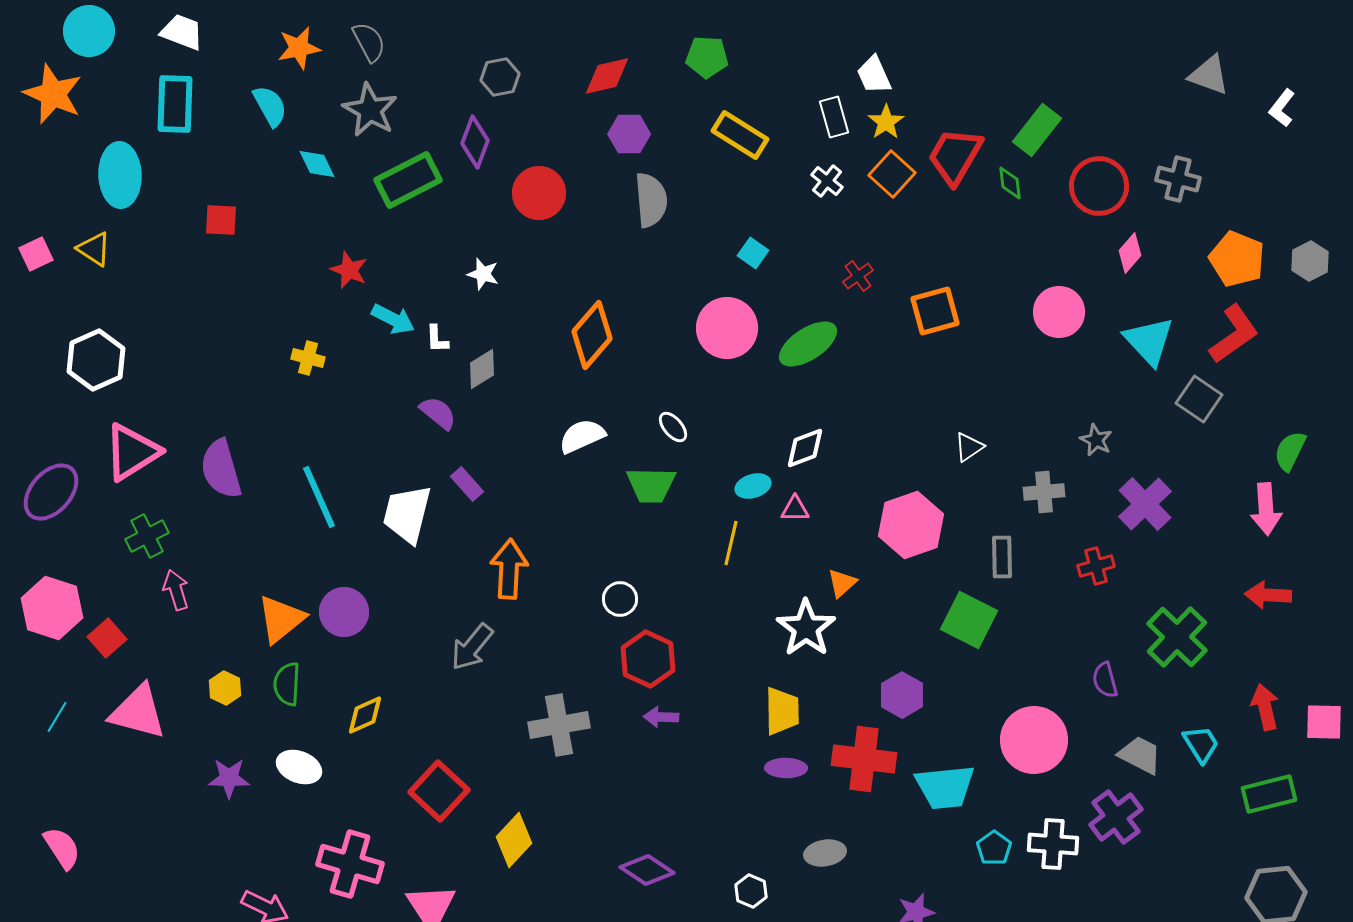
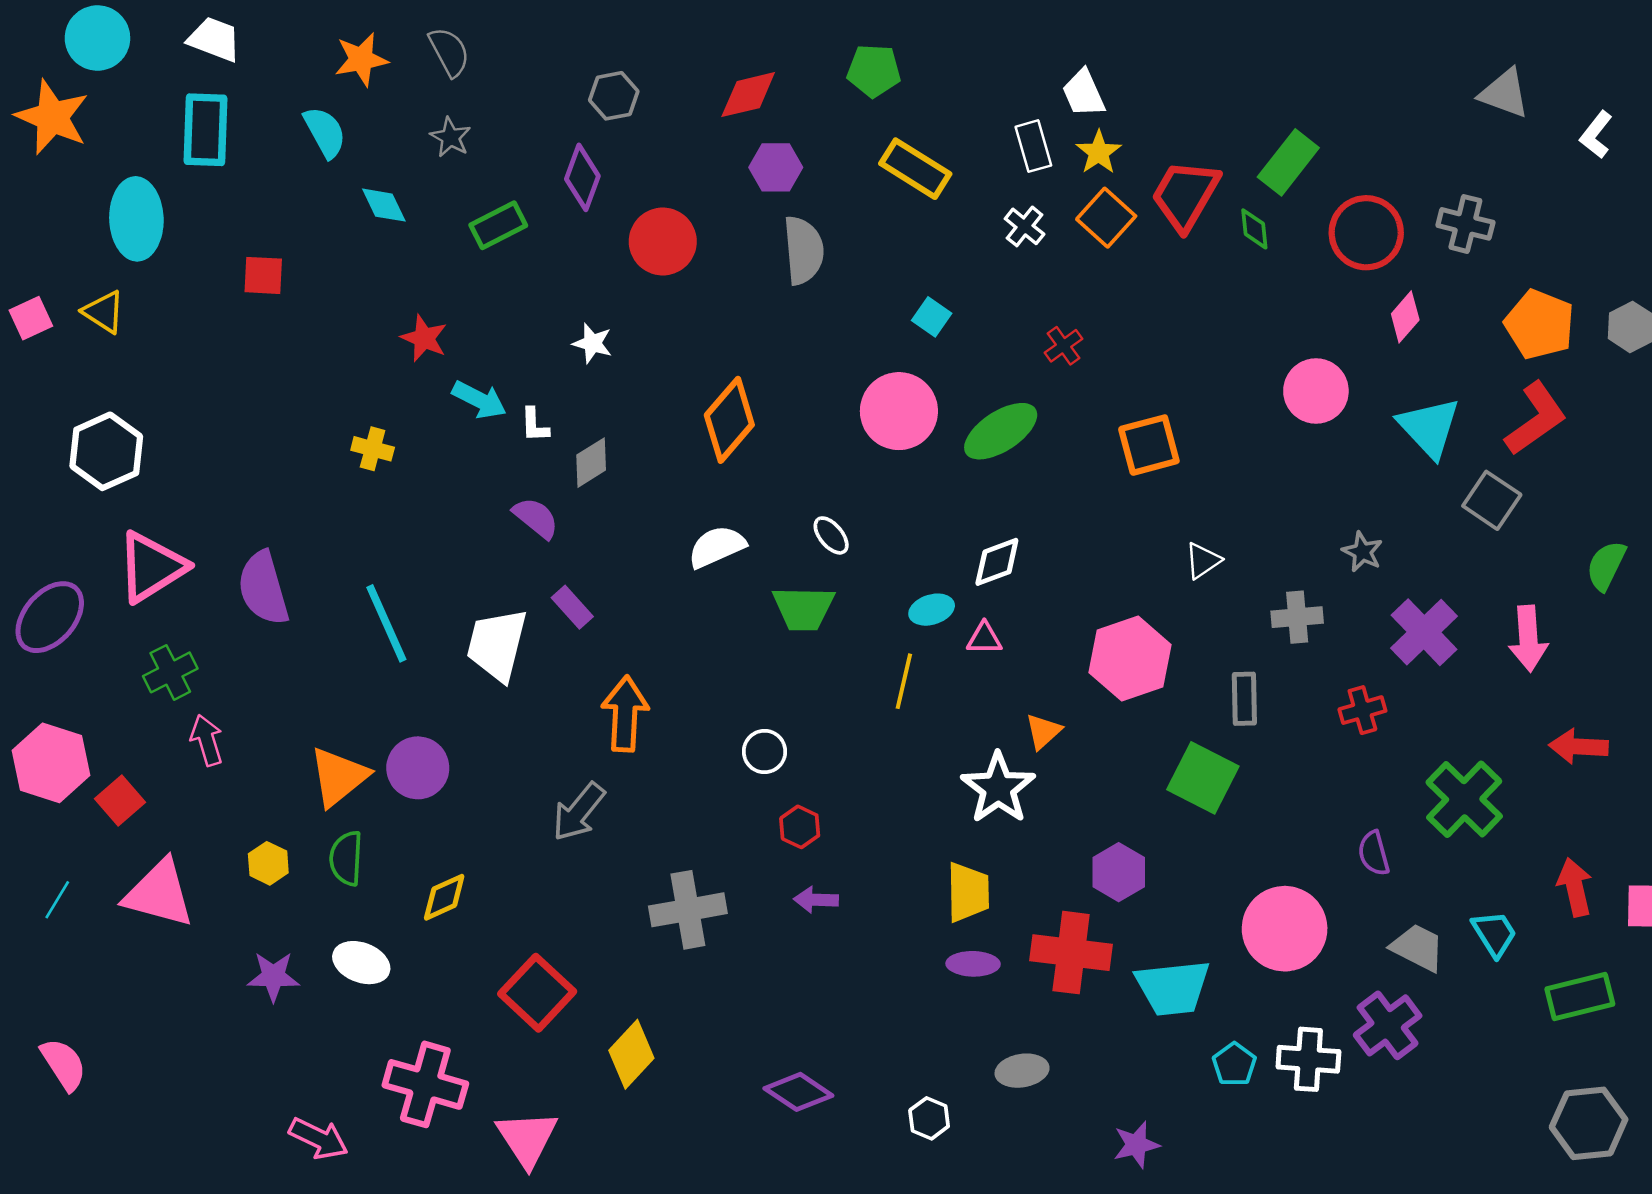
gray star: (370, 110) -> (450, 137), size x0.6
green rectangle: (408, 180) -> (498, 225), size x0.7
orange square: (935, 311) -> (1149, 445), moved
pink arrow: (1266, 509) -> (1528, 638), moved
red hexagon: (648, 659) -> (800, 827), size x0.6

